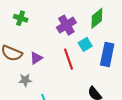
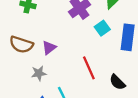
red line: (68, 59) -> (89, 68), moved

